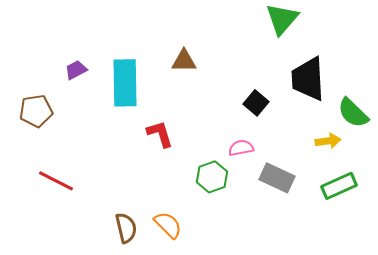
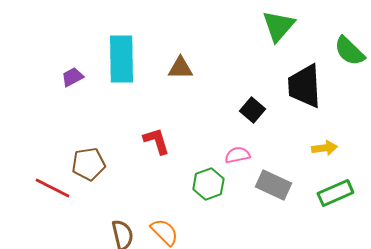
cyan rectangle: (125, 83) -> (121, 59), moved
brown pentagon: (36, 111) -> (88, 164), moved
green semicircle: (353, 113) -> (349, 51), moved

